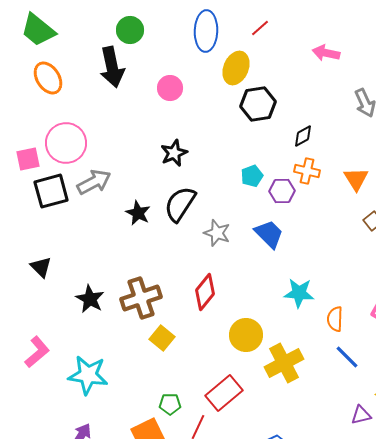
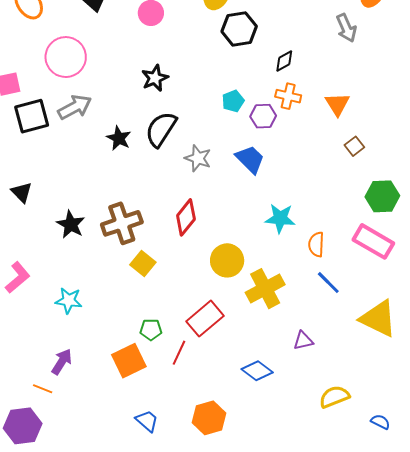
pink circle: (66, 143) -> (66, 57), moved
cyan star: (88, 375) -> (69, 301), size x0.7
purple triangle: (361, 415) -> (303, 341), moved

